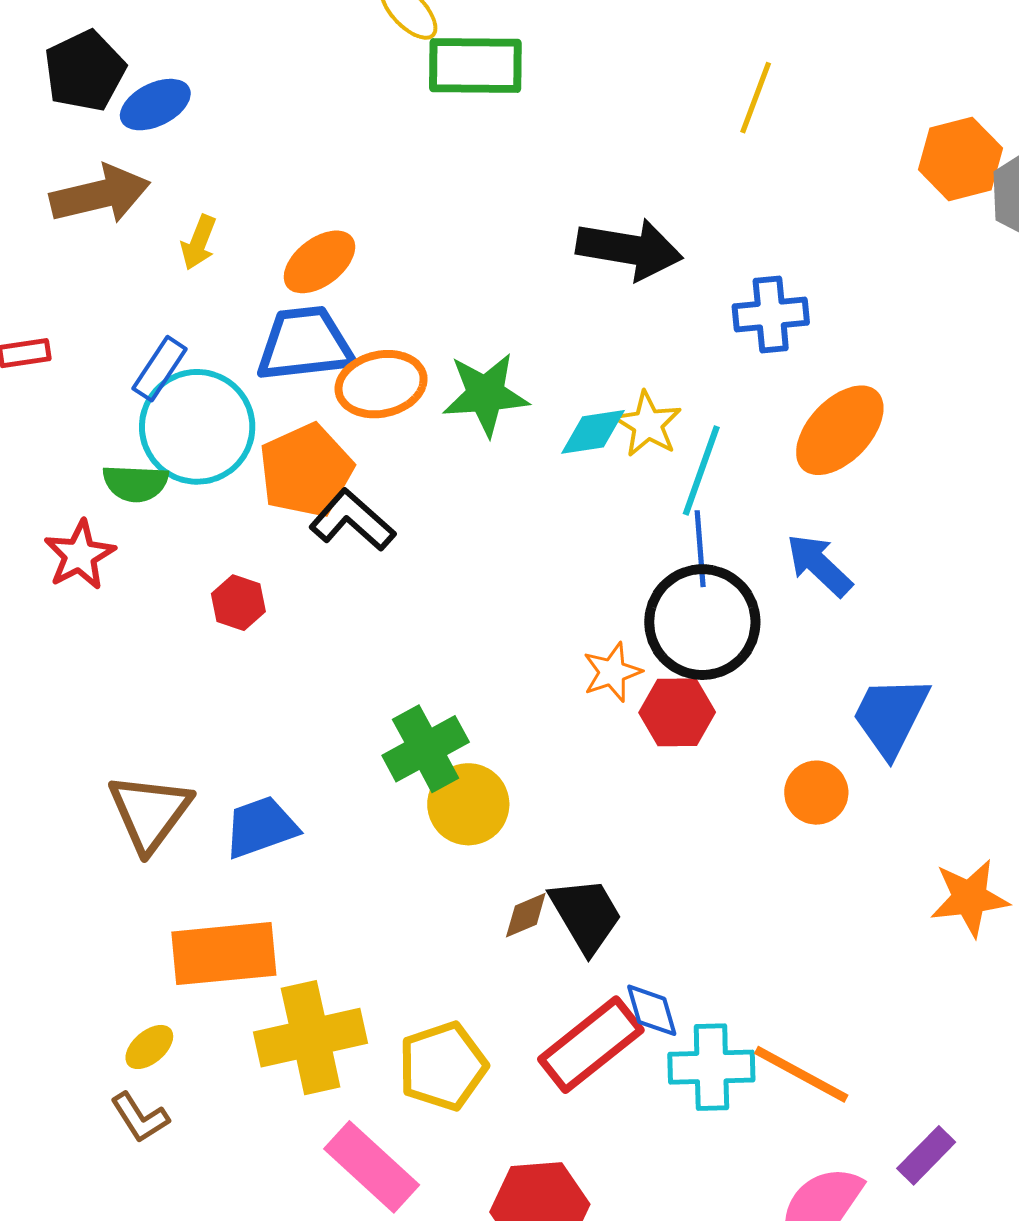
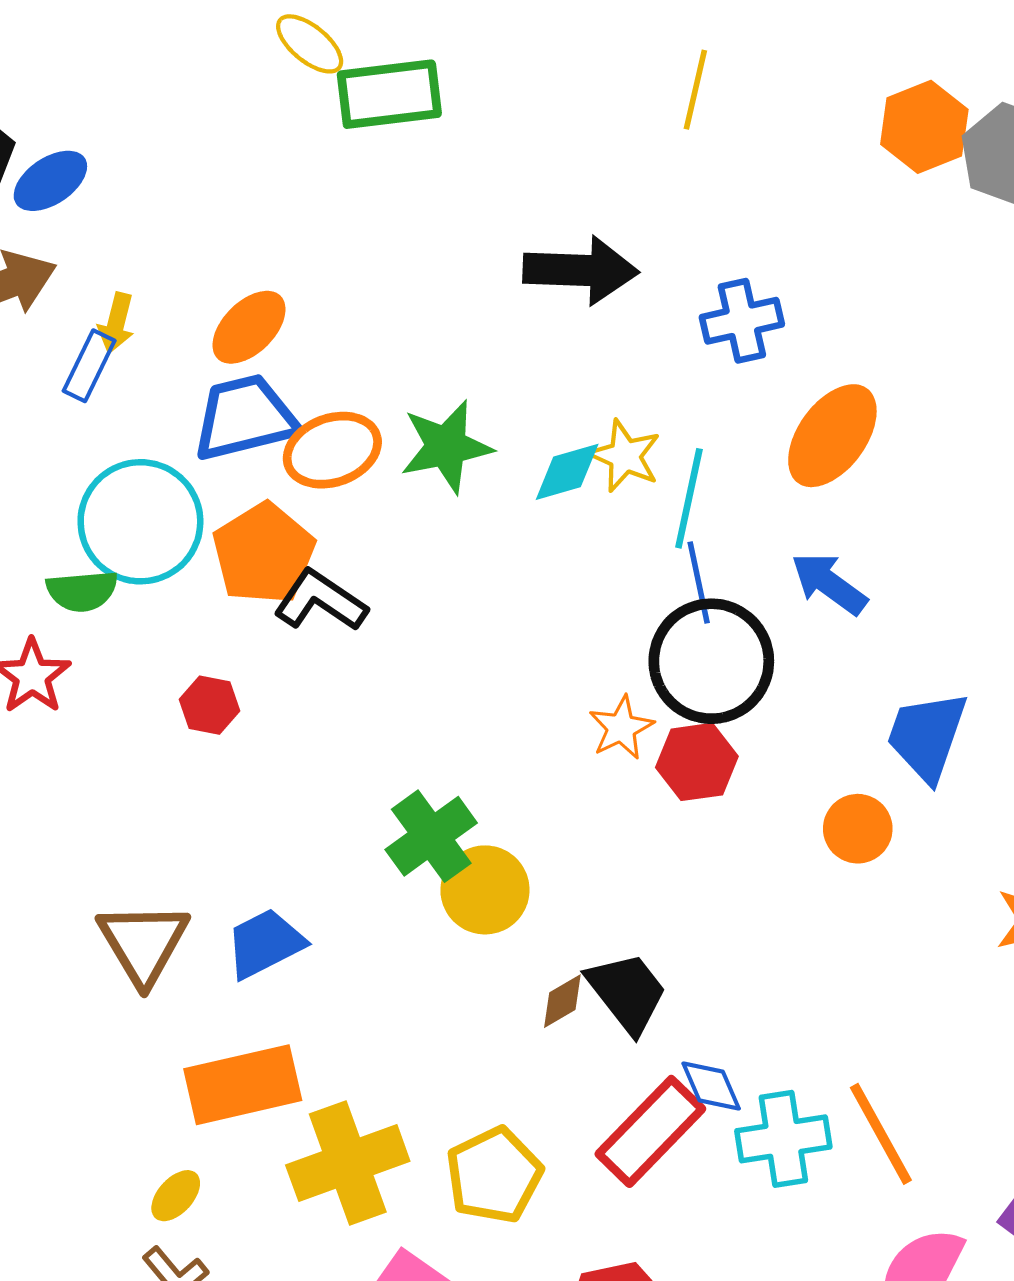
blue rectangle: (160, 369) -> (89, 366), moved
orange line: (801, 1074) -> (881, 1134), turned 40

